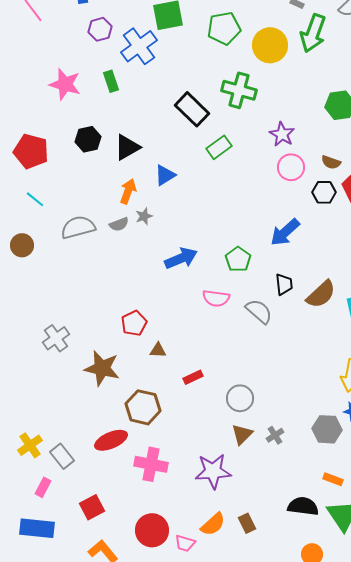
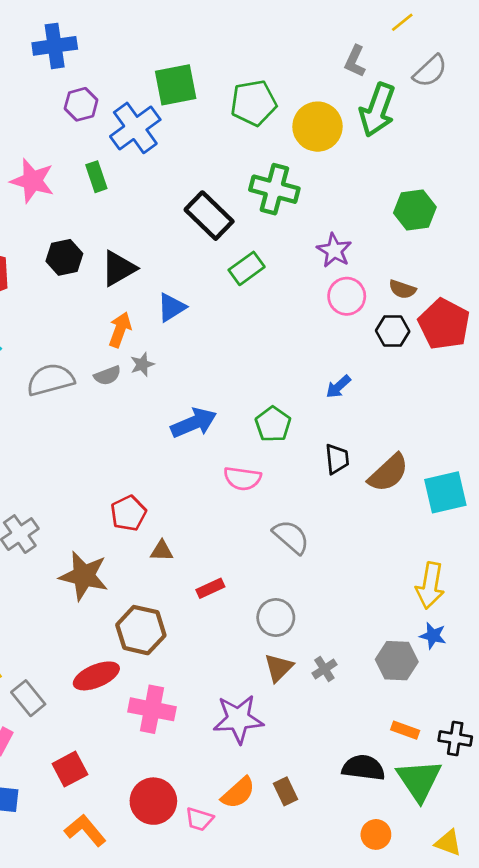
blue arrow: (285, 232) -> (338, 387), size x0.6
gray semicircle: (259, 311) -> (291, 537), moved

